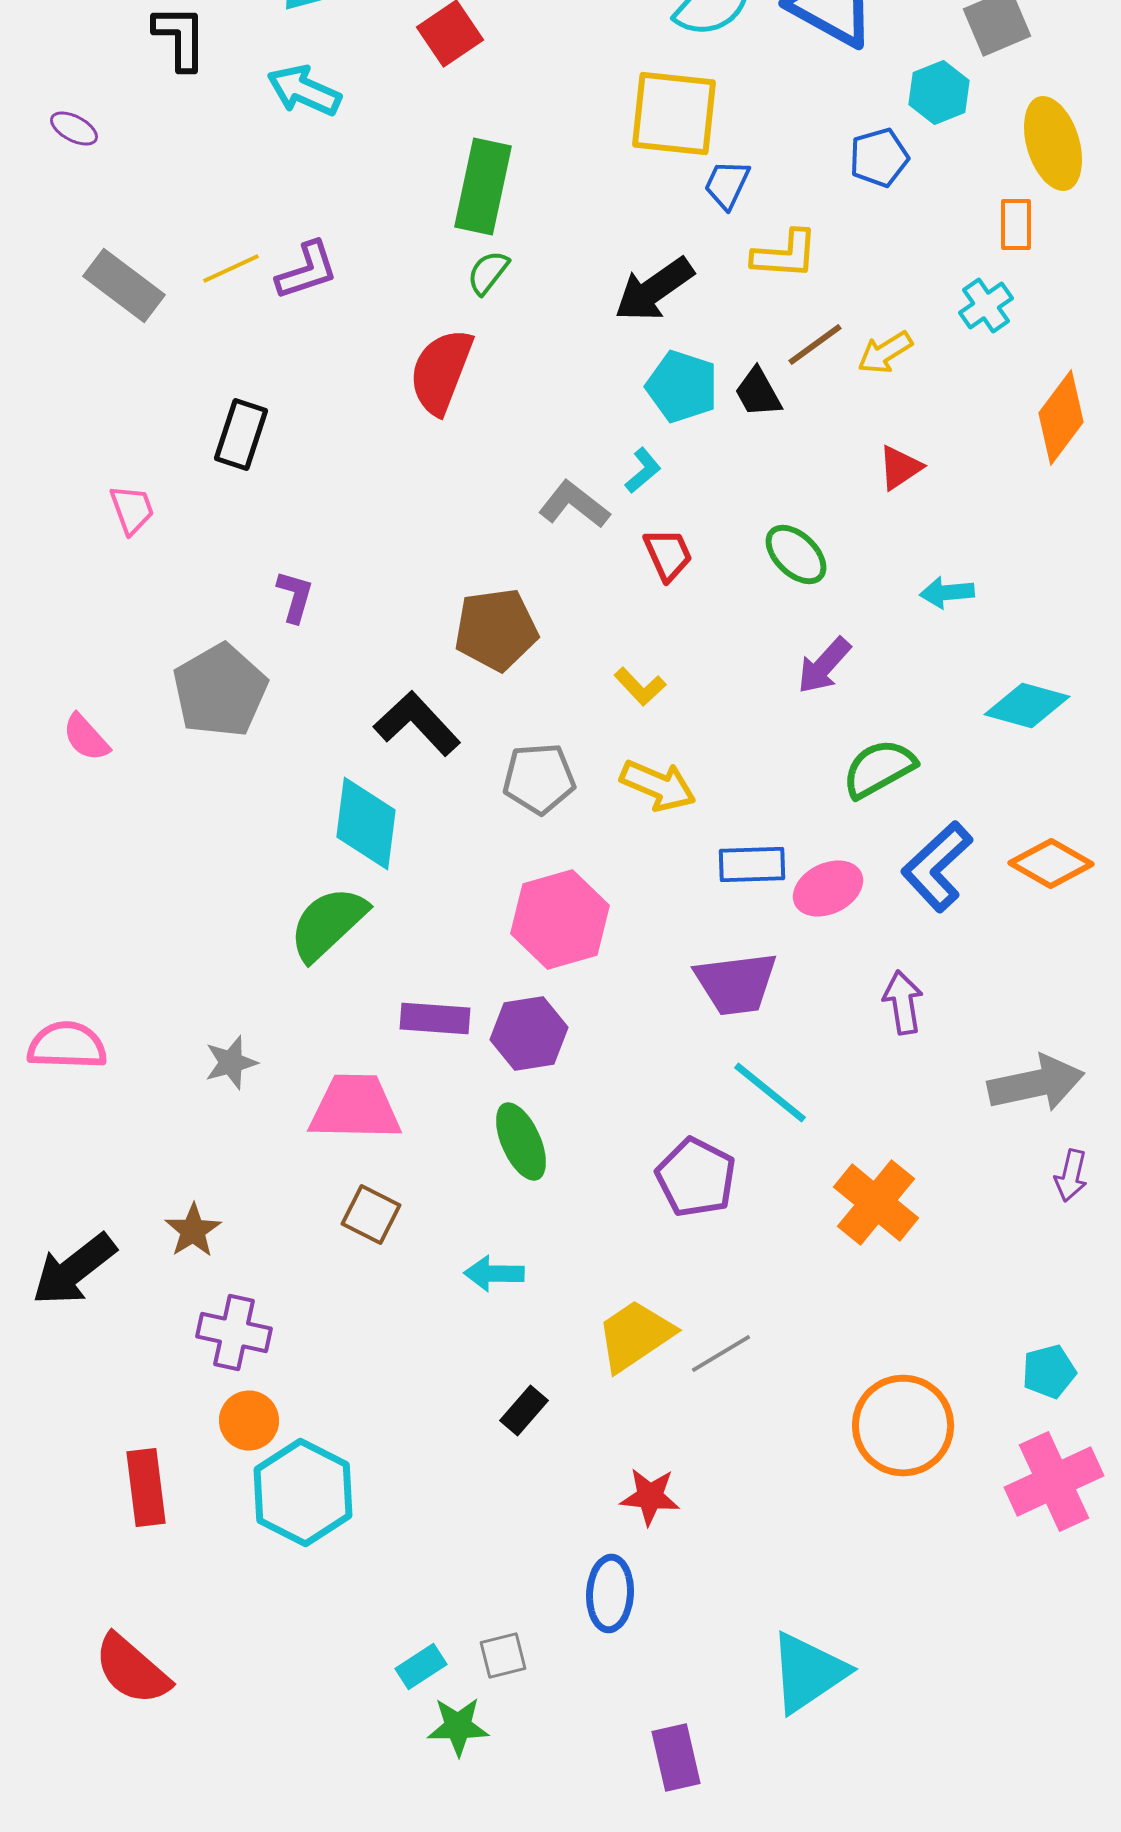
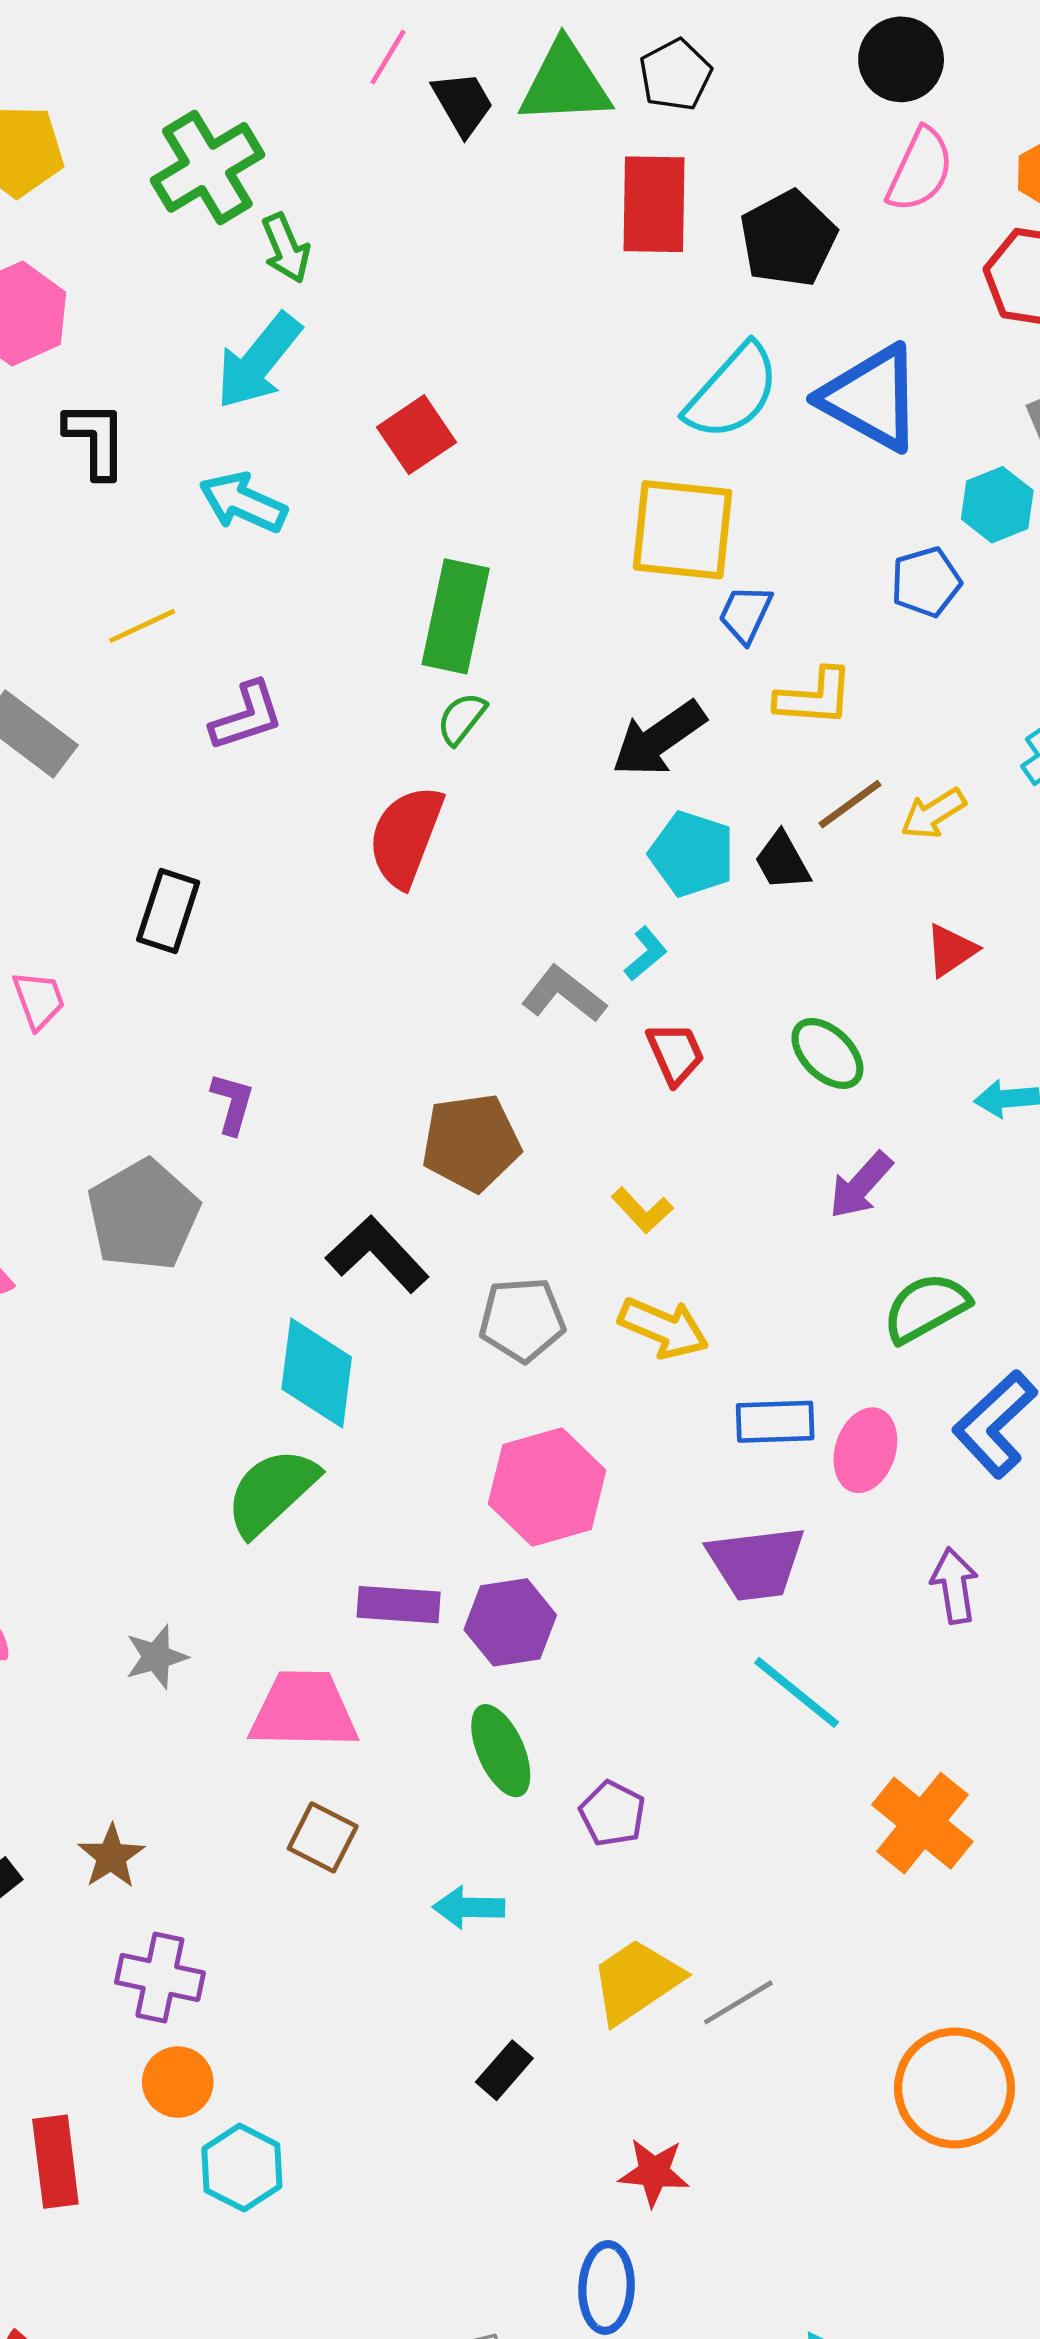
yellow line: (231, 268) -> (142, 626), moved
pink ellipse: (828, 888) -> (865, 1450), turned -46
purple pentagon: (696, 1178) -> (612, 1814), moved, size x0.7
cyan hexagon: (303, 1492) -> (242, 2168), size x0.7

